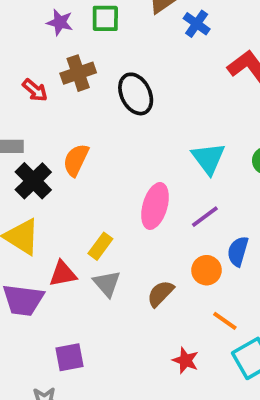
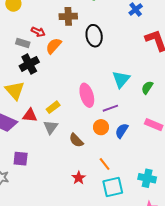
red arrow: (35, 90) -> (38, 32), moved, turned -32
orange semicircle: (76, 160) -> (54, 46), moved
pink ellipse: (155, 206) -> (87, 95), turned -50
orange circle: (206, 270) -> (101, 127), moved
brown semicircle: (161, 294) -> (76, 140), turned -105

